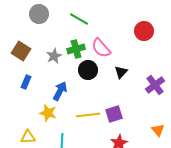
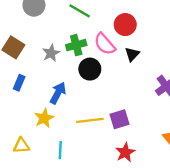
red circle: (144, 31) -> (125, 25), moved
black triangle: (121, 72) -> (132, 54), moved
yellow star: (48, 113) -> (44, 118), turned 30

